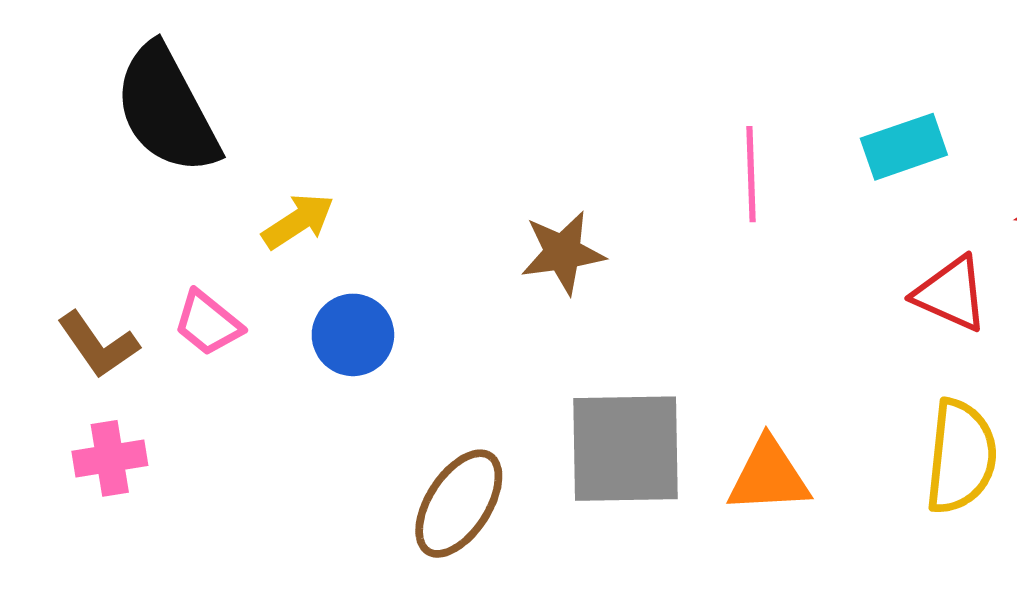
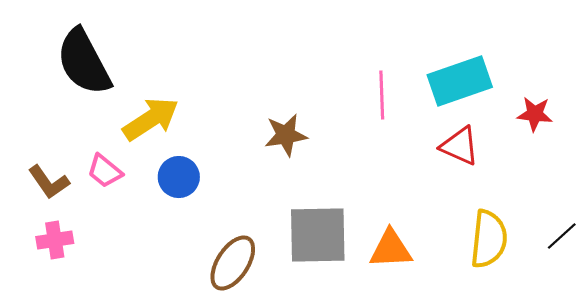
cyan rectangle: (904, 147) -> (460, 81), size x1.5
yellow arrow: (298, 221) -> (151, 119), size x1.5
red triangle: (951, 294) -> (460, 146), moved

